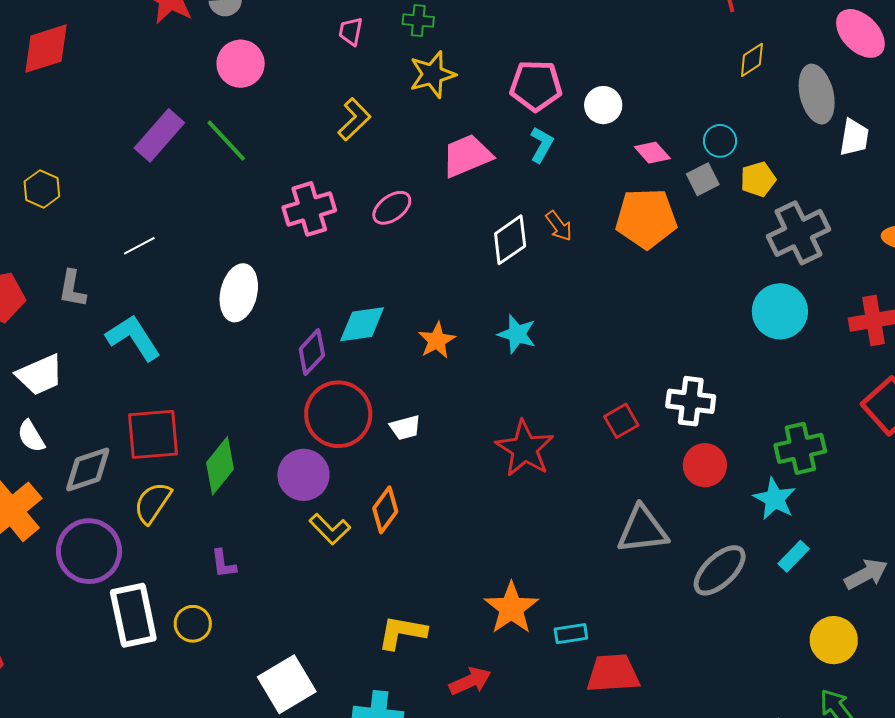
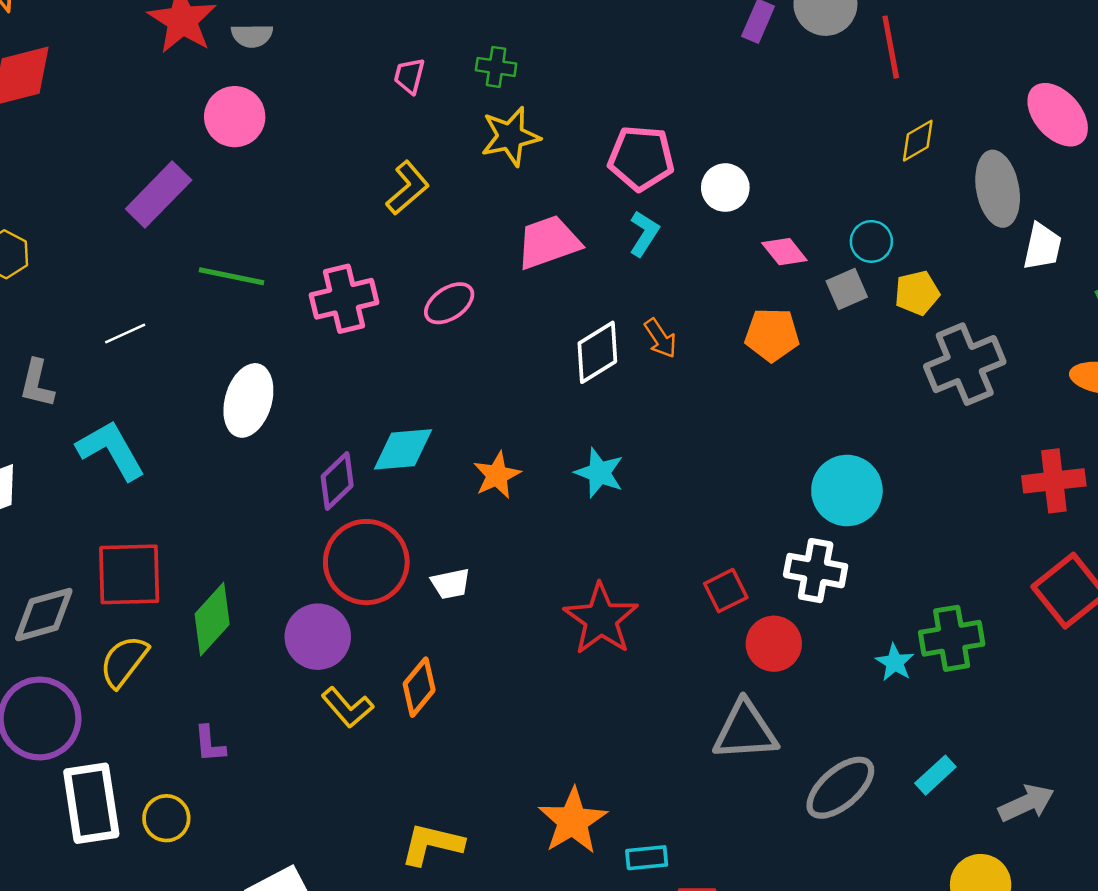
pink circle: (241, 64) -> (235, 117), moved
green line: (226, 141) -> (232, 276), moved, turned -39
orange pentagon: (646, 218) -> (772, 335), size x0.7
cyan circle: (780, 311) -> (847, 491), moved
red circle: (705, 465) -> (774, 644), moved
cyan star: (775, 499) -> (895, 662), moved, size x0.7

